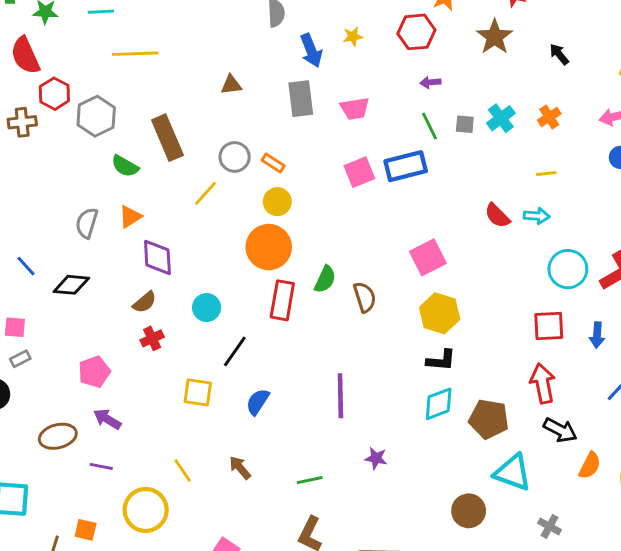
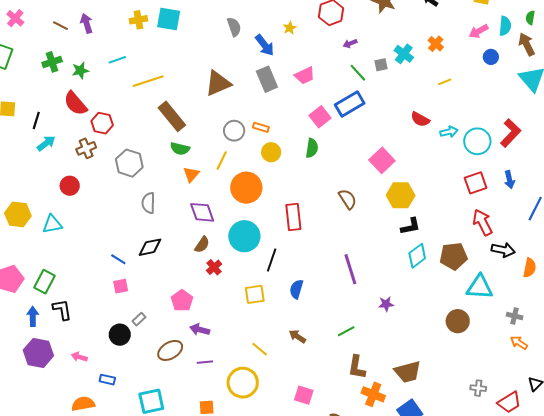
brown triangle: (231, 85) -> (218, 83), size x1.8
gray hexagon: (96, 116) -> (129, 163), moved
brown rectangle: (167, 138) -> (172, 116), moved
green semicircle: (125, 166) -> (180, 149), moved
cyan arrow: (537, 216) -> (449, 132), moved
orange triangle: (130, 217) -> (191, 174), moved
orange circle: (269, 247) -> (246, 188), moved
blue line: (26, 266) -> (118, 259), moved
green semicircle: (325, 279) -> (312, 148), moved
cyan circle: (207, 308) -> (244, 236), size x1.6
gray rectangle: (20, 359) -> (139, 319), moved

